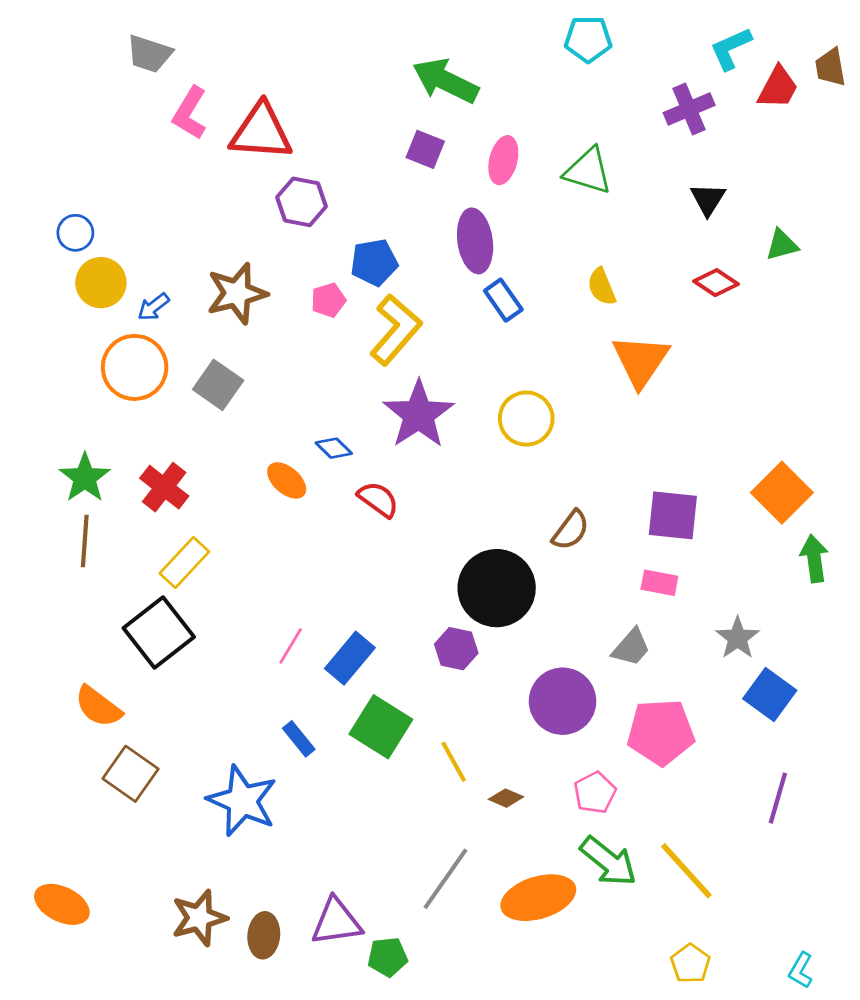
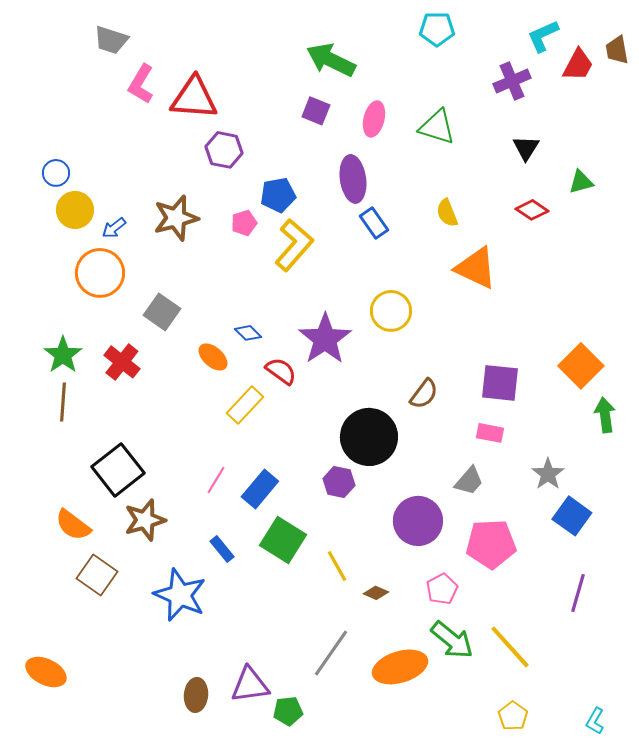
orange triangle: (641, 361) -> (476, 268), turned -39
gray square: (218, 385) -> (162, 312), moved
purple star: (419, 415) -> (325, 339), moved
yellow rectangle: (184, 563) -> (245, 405), moved
brown star: (199, 918) -> (145, 520), moved

